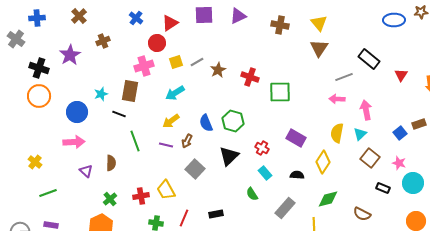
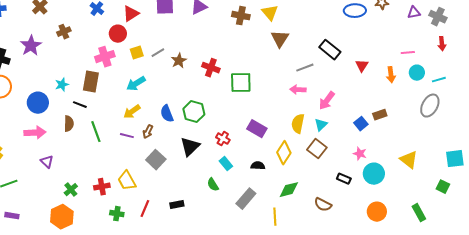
yellow triangle: (319, 23) -> (270, 13), moved
pink arrow: (366, 110) -> (327, 101), turned -132
brown square: (370, 158) -> (317, 149), moved
brown semicircle: (111, 163) -> (69, 124), moved

